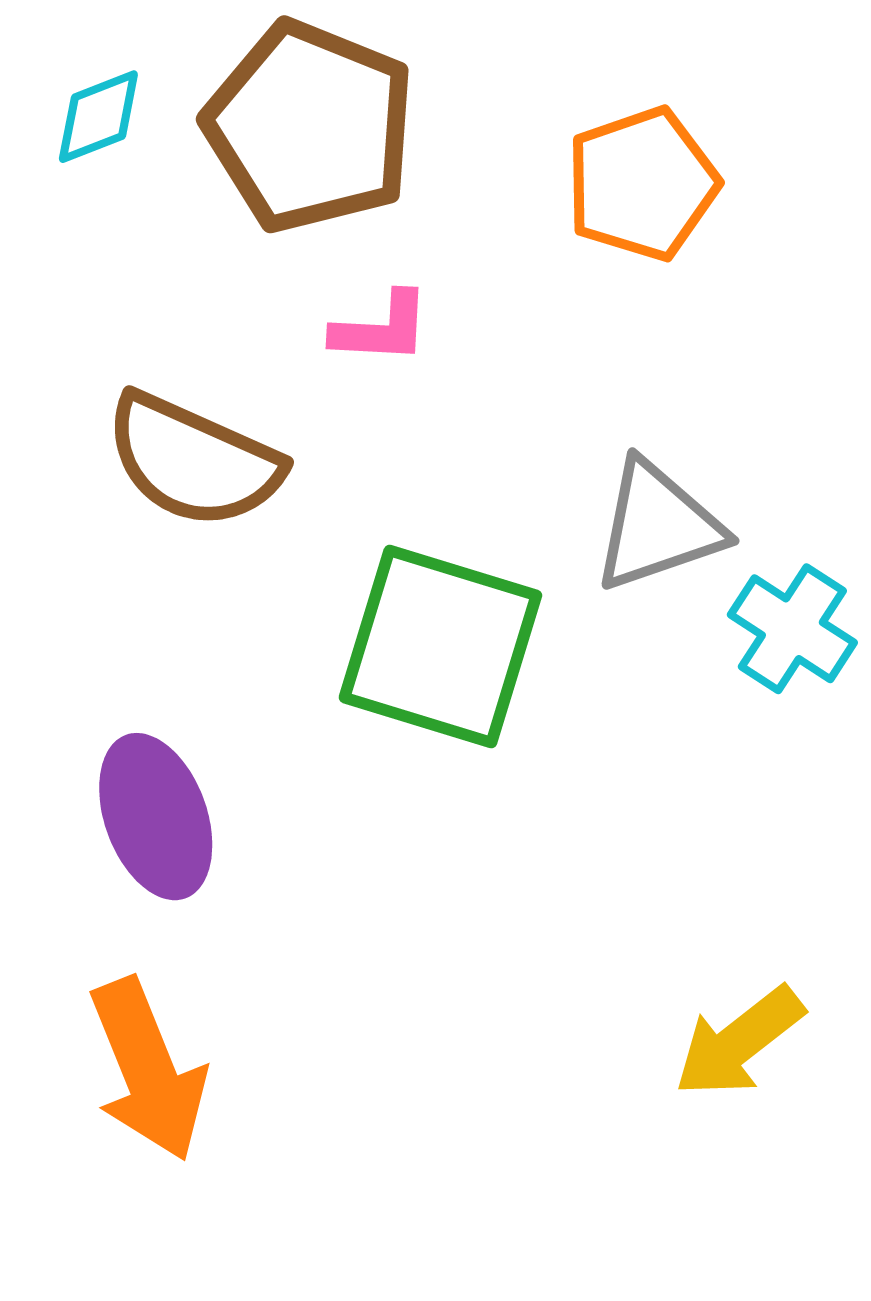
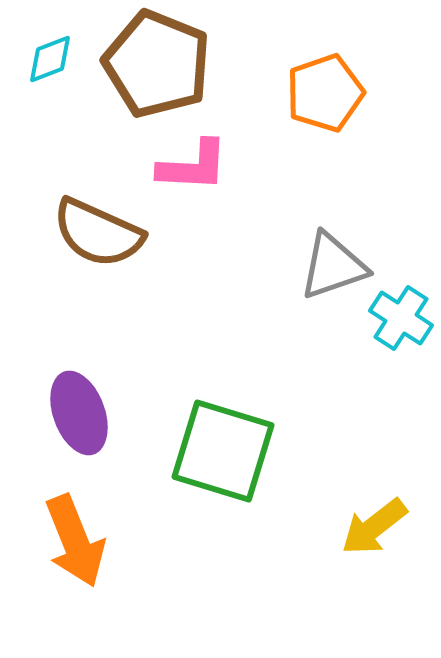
pink L-shape: (381, 328) -> (193, 166), size x1.4
green square: (440, 647) -> (223, 451), moved

